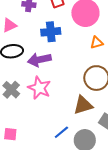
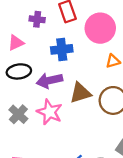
brown triangle: (83, 105) -> (80, 93), moved

